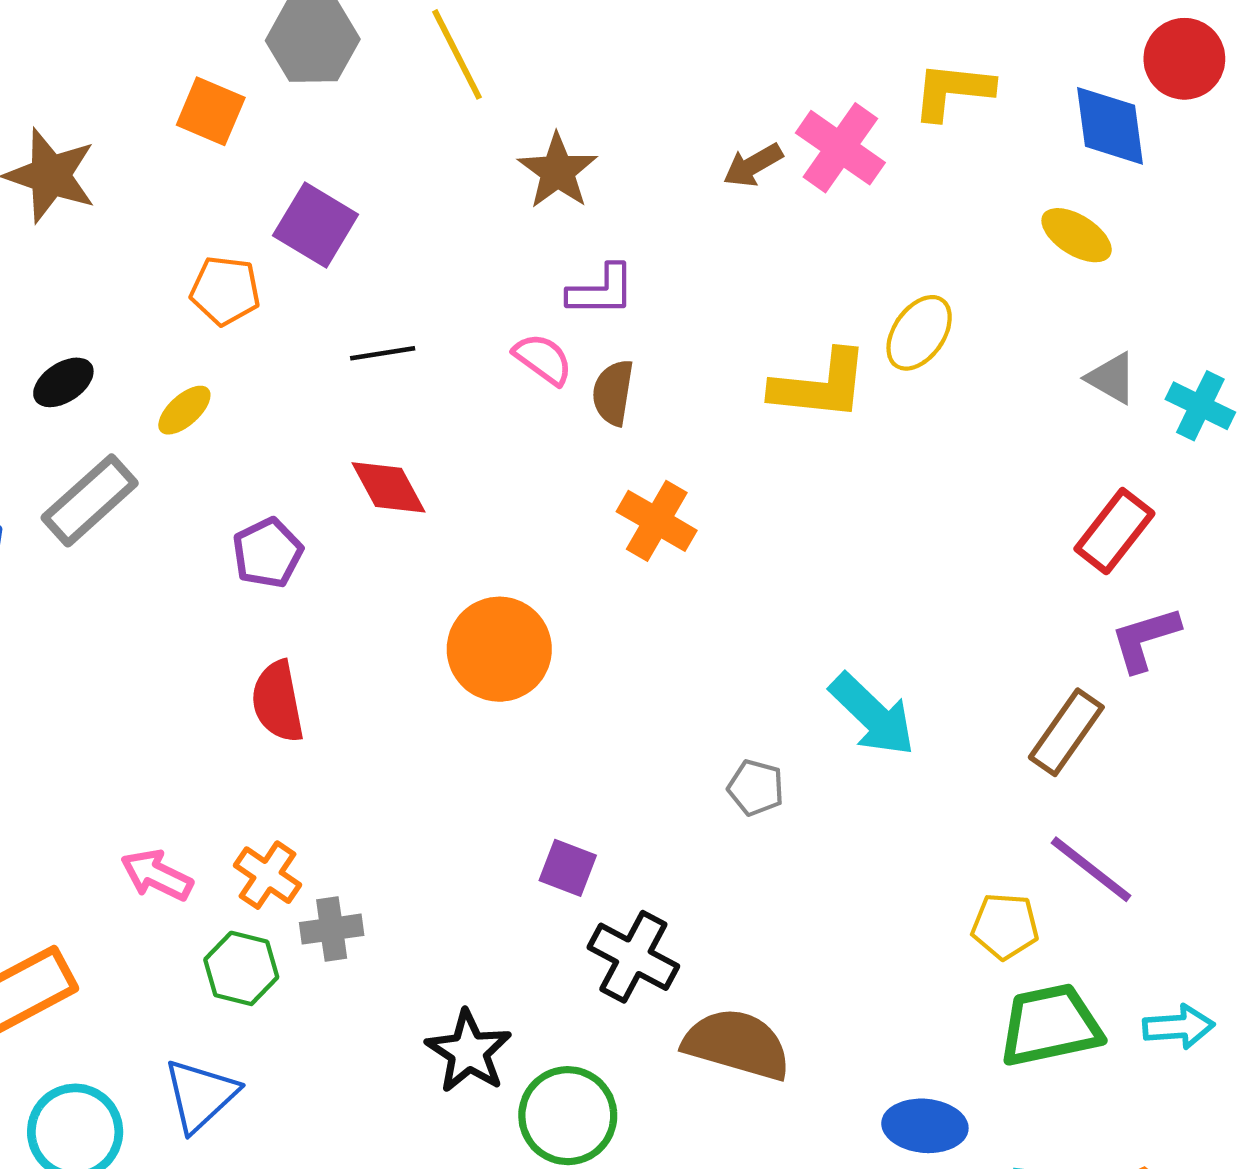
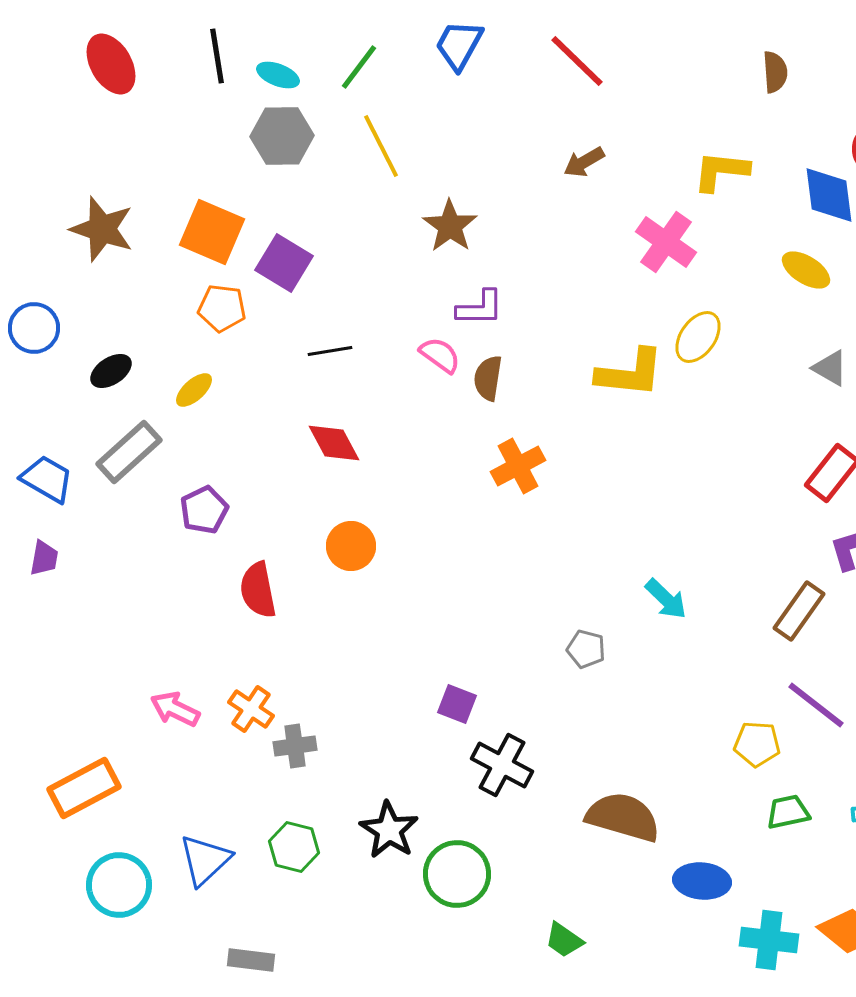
orange square: (211, 111) -> (212, 232), moved, size x1.4
pink cross: (840, 148) -> (666, 242), moved
brown arrow: (753, 165) -> (584, 162), moved
orange cross: (657, 521) -> (518, 466), turned 32
purple pentagon: (267, 553) -> (204, 510), moved
orange circle: (499, 649) -> (351, 546), moved, size x0.7
cyan arrow: (872, 715) -> (666, 599), size x0.7
green hexagon: (241, 968) -> (294, 847), moved
green trapezoid: (1050, 1025) -> (788, 812), size x0.6
brown semicircle: (737, 1044) -> (623, 817), moved

